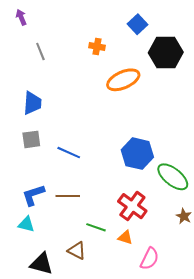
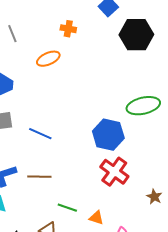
orange ellipse: (123, 80) -> (48, 59), moved, size x0.7
green ellipse: (173, 177) -> (143, 106), moved, turned -52
red cross: (132, 206) -> (114, 172), moved

